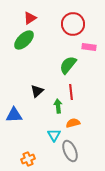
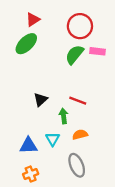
green semicircle: (68, 65) -> (74, 55), moved
red line: (71, 92) -> (78, 101), turned -63
blue triangle: (14, 115) -> (28, 146), moved
cyan triangle: (54, 135) -> (53, 139), moved

